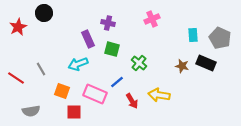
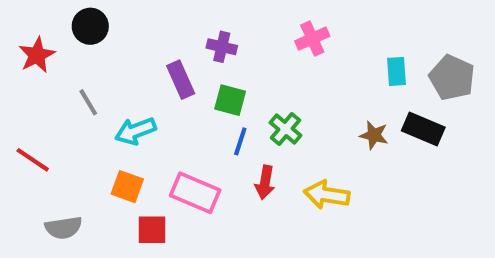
cyan arrow: (78, 64) -> (135, 131), moved
gray line: (41, 69) -> (88, 102), moved
blue line: (117, 82) -> (240, 141), moved, turned -32
red arrow: (132, 101) -> (265, 182), moved, turned 42

